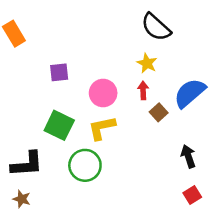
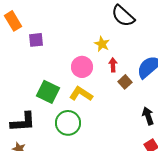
yellow star: (147, 63) -> (102, 44), moved
purple square: (59, 72) -> (36, 40), moved
yellow L-shape: (102, 128) -> (81, 94), turned 45

